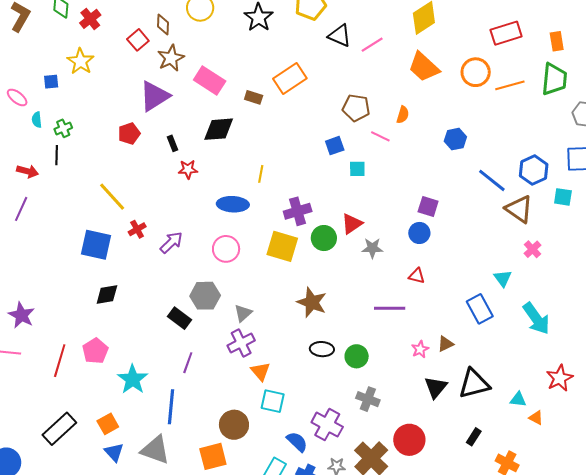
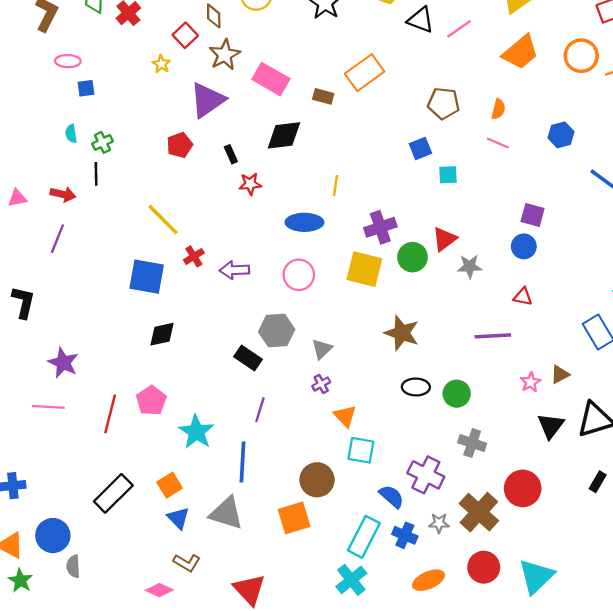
yellow star: (80, 61) -> (161, 64), moved, size x0.6
orange trapezoid: (424, 67) -> (521, 52), turned -80
pink ellipse: (17, 97) -> (68, 61), moved, turned -35
pink line: (380, 136) -> (498, 143), moved
purple arrow: (171, 242) -> (235, 270), turned -135
purple cross: (241, 343) -> (321, 384), size x0.6

